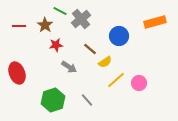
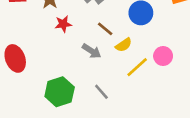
gray arrow: (69, 67) -> (92, 51), moved
pink circle: (139, 83) -> (163, 56), moved

